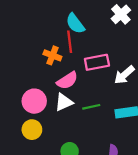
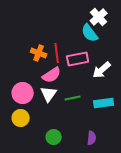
cyan semicircle: (75, 23) -> (90, 33), moved
red line: (70, 42) -> (57, 53), moved
white triangle: (64, 102) -> (49, 94), turned -30

